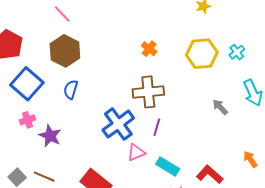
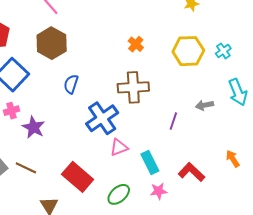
blue semicircle: (71, 90) -> (71, 84), moved
gray arrow: (220, 107) -> (205, 105), turned -60
purple line: (157, 127) -> (173, 121), moved
cyan rectangle: (168, 166) -> (150, 163), turned 30

